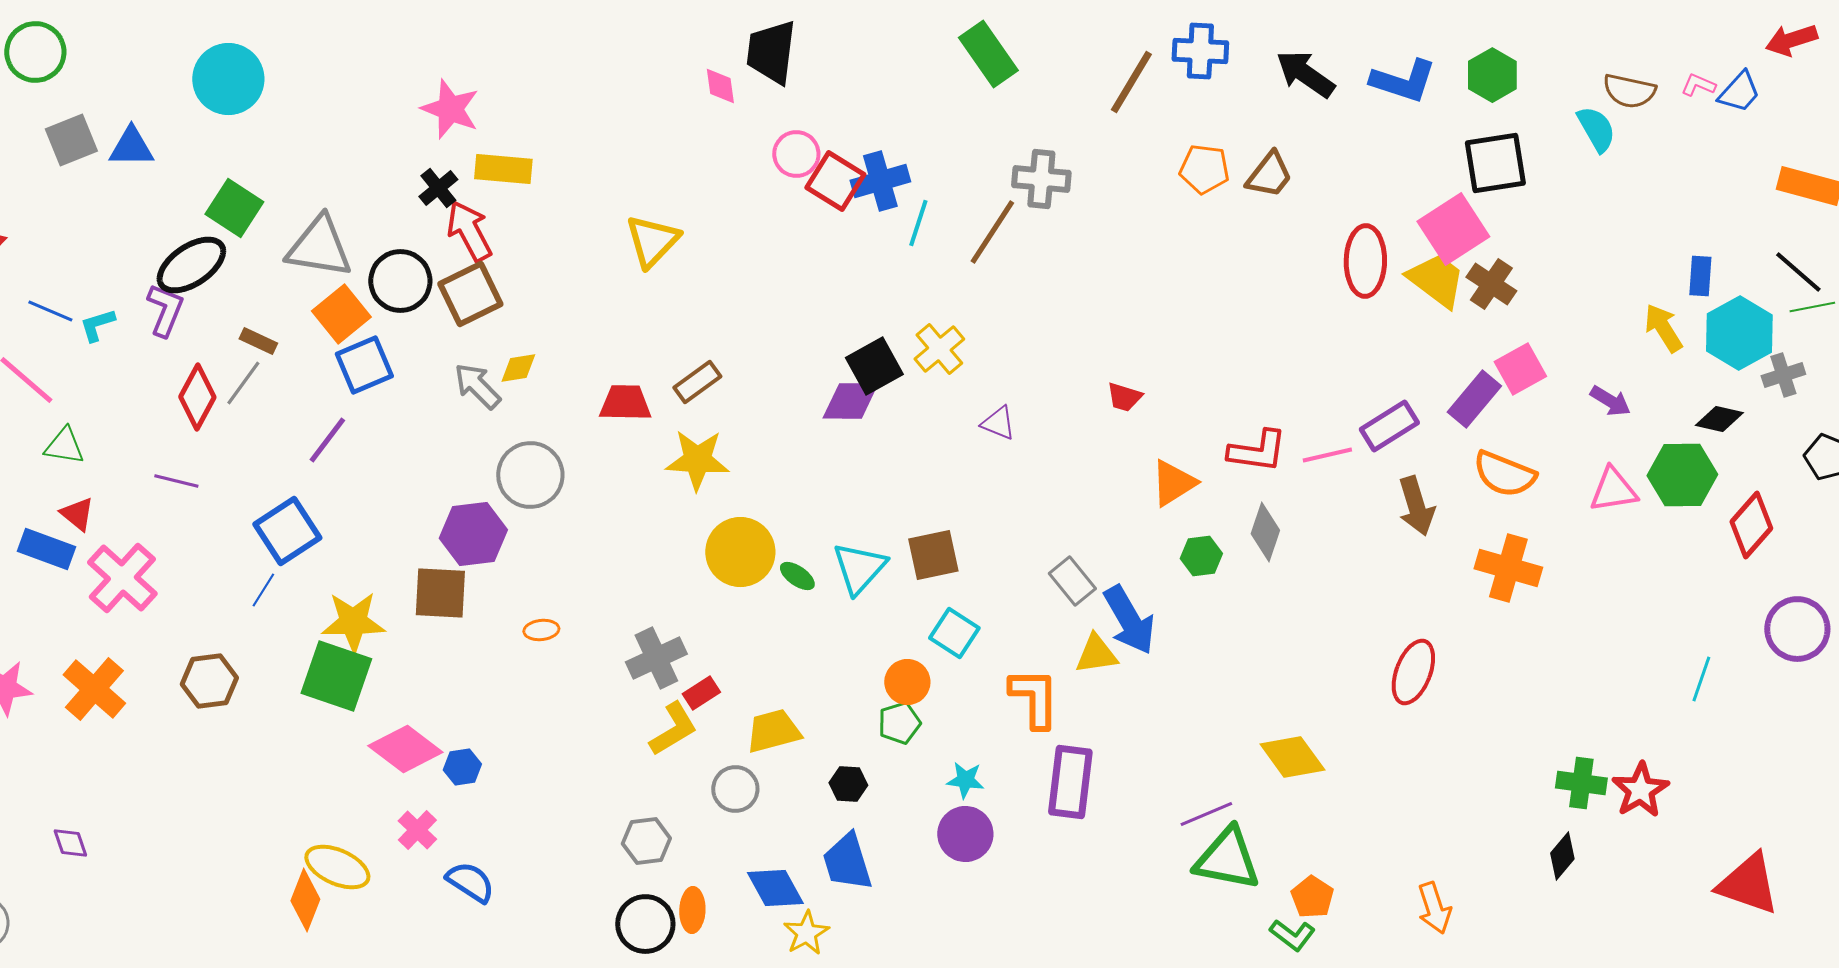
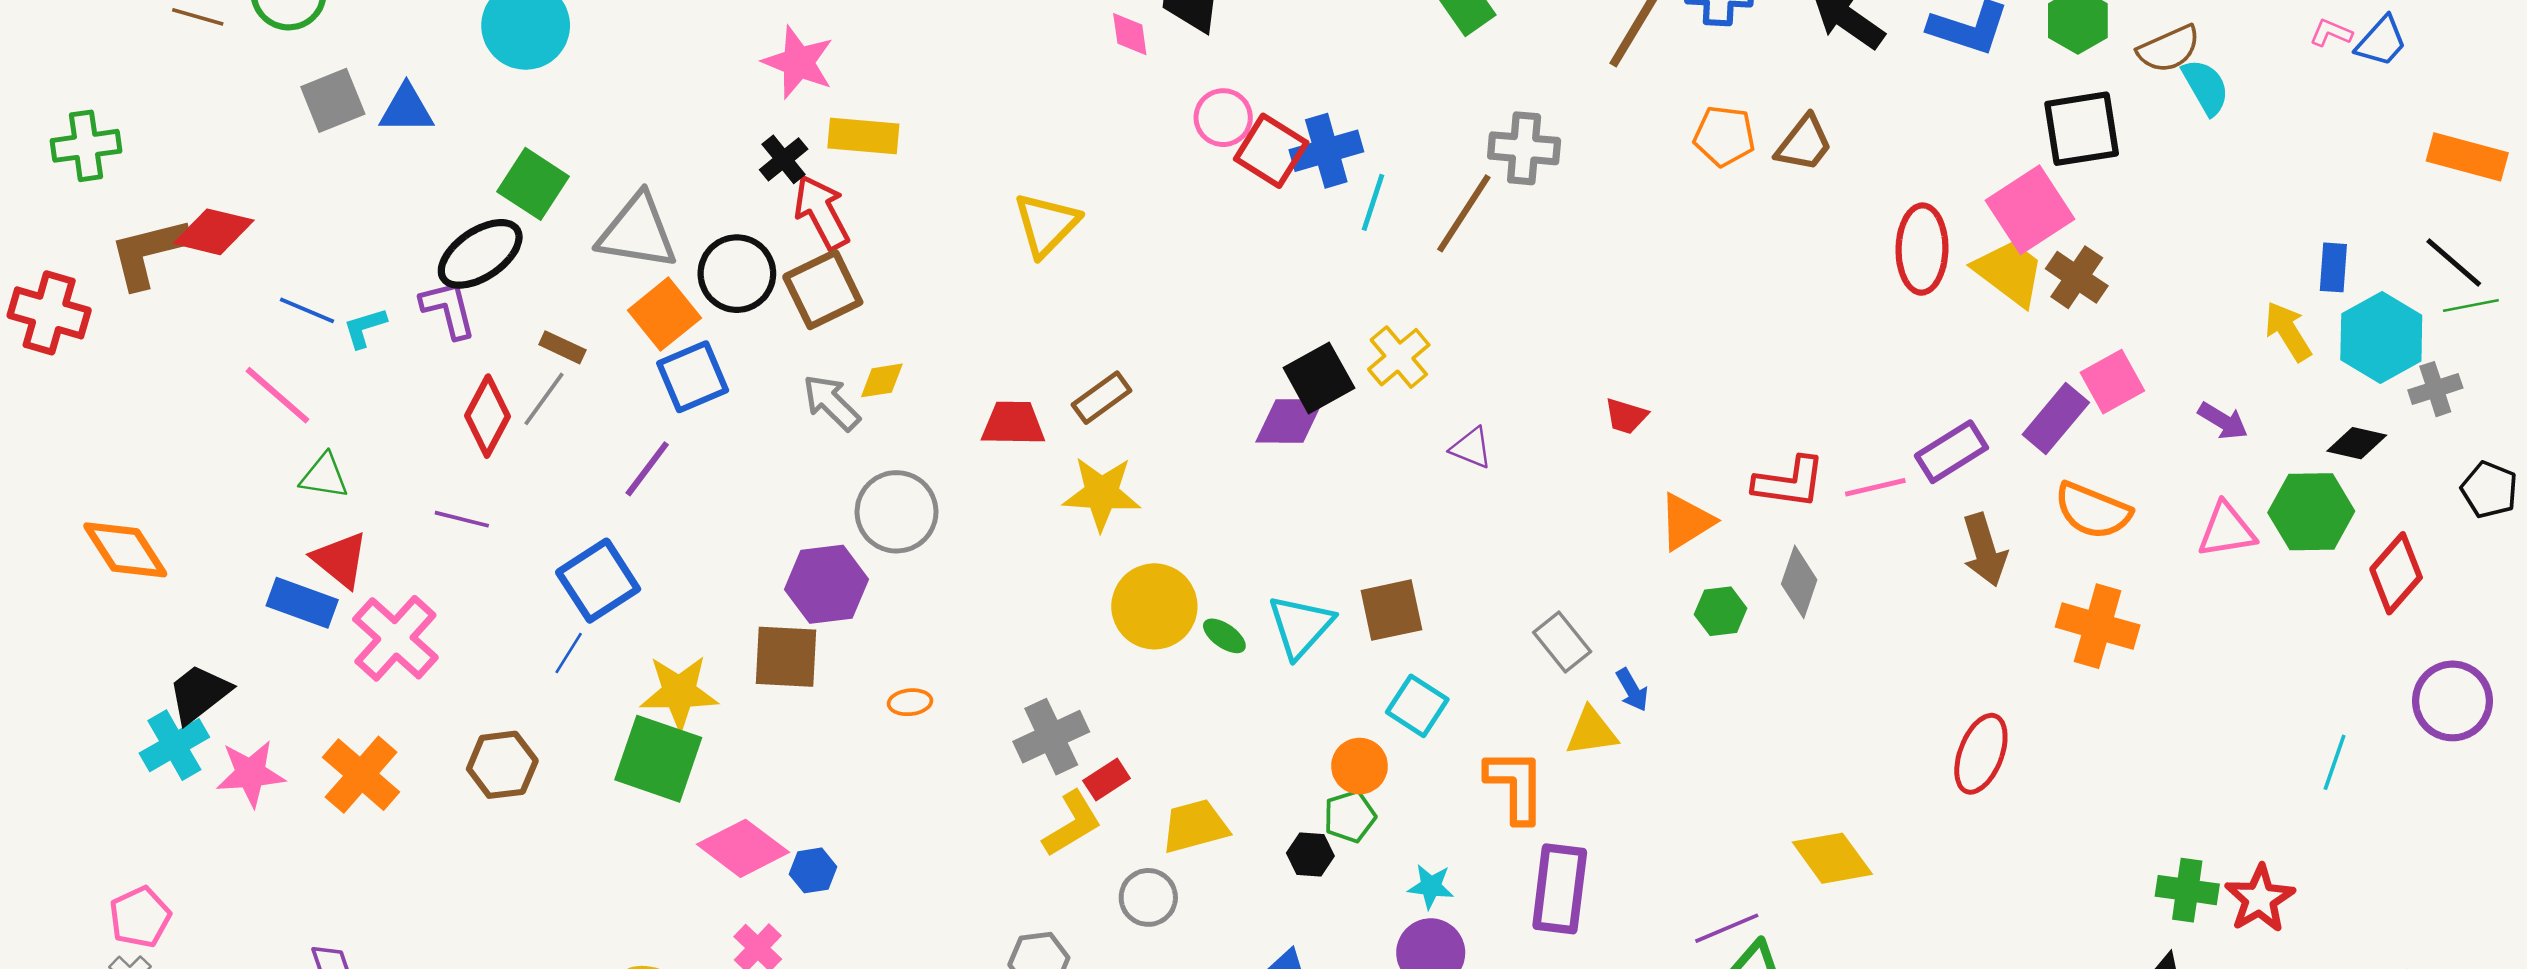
brown semicircle: (1629, 91) -> (2169, 49), moved, turned -36
purple L-shape: (165, 310) -> (448, 309), turned -36
red triangle: (77, 514) -> (340, 560), size x1.4
blue arrow: (1129, 620) -> (1632, 690), size x0.5
black hexagon: (848, 784) -> (1310, 854), moved

